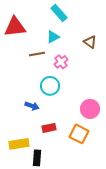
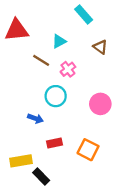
cyan rectangle: (59, 13) -> (84, 15), moved
brown line: (37, 54) -> (41, 60), turned 42
pink circle: (90, 109) -> (100, 104), moved
black rectangle: (37, 158) -> (41, 177), turned -49

